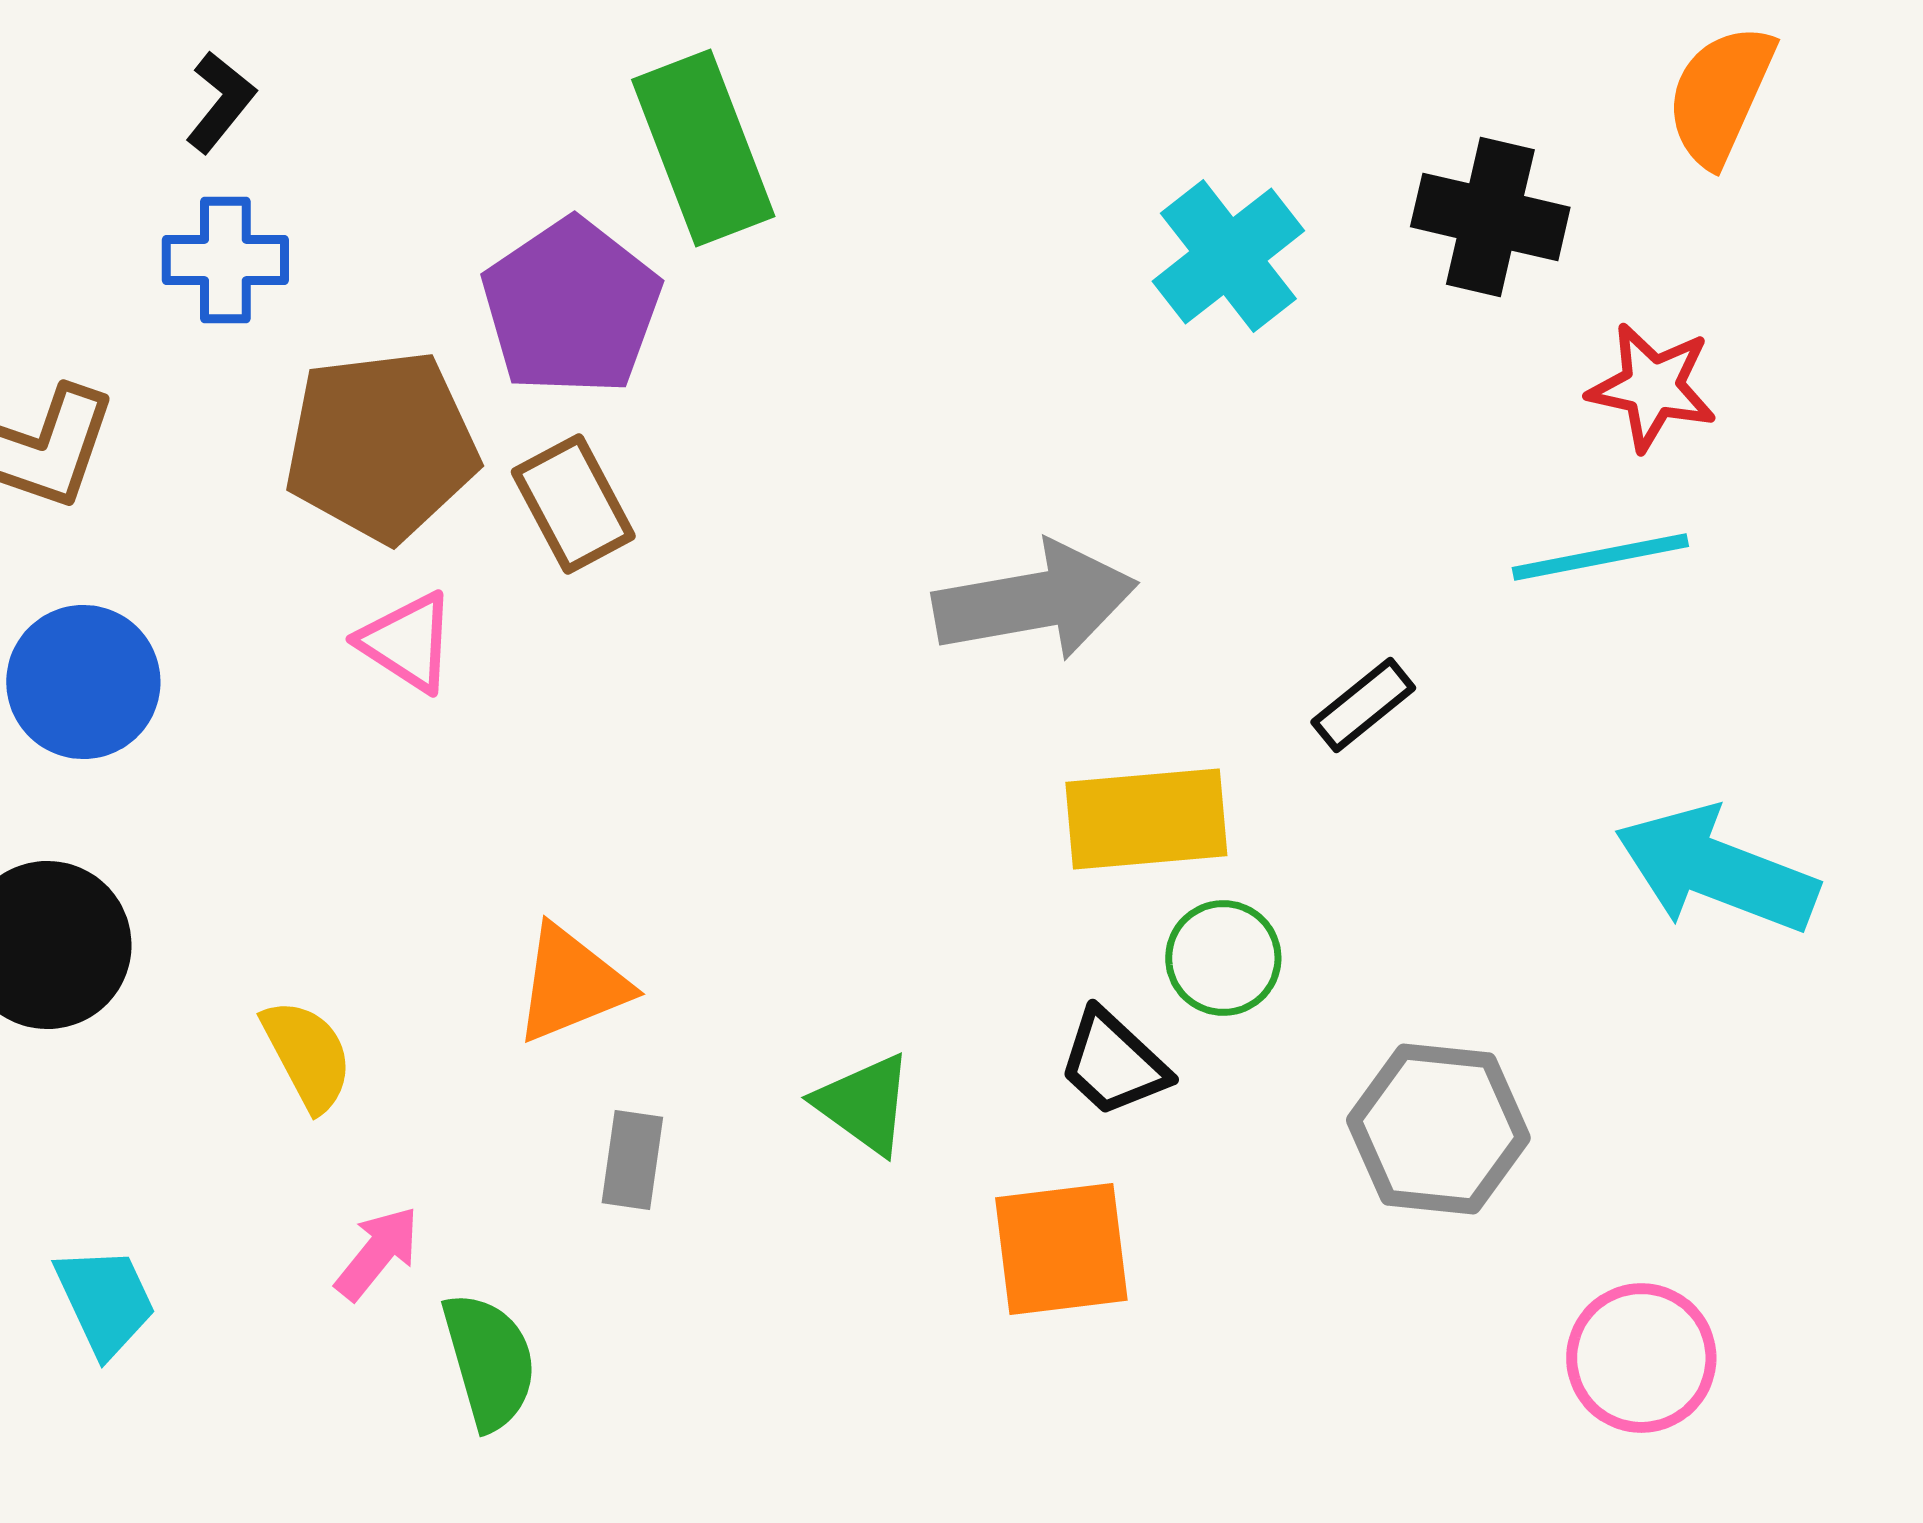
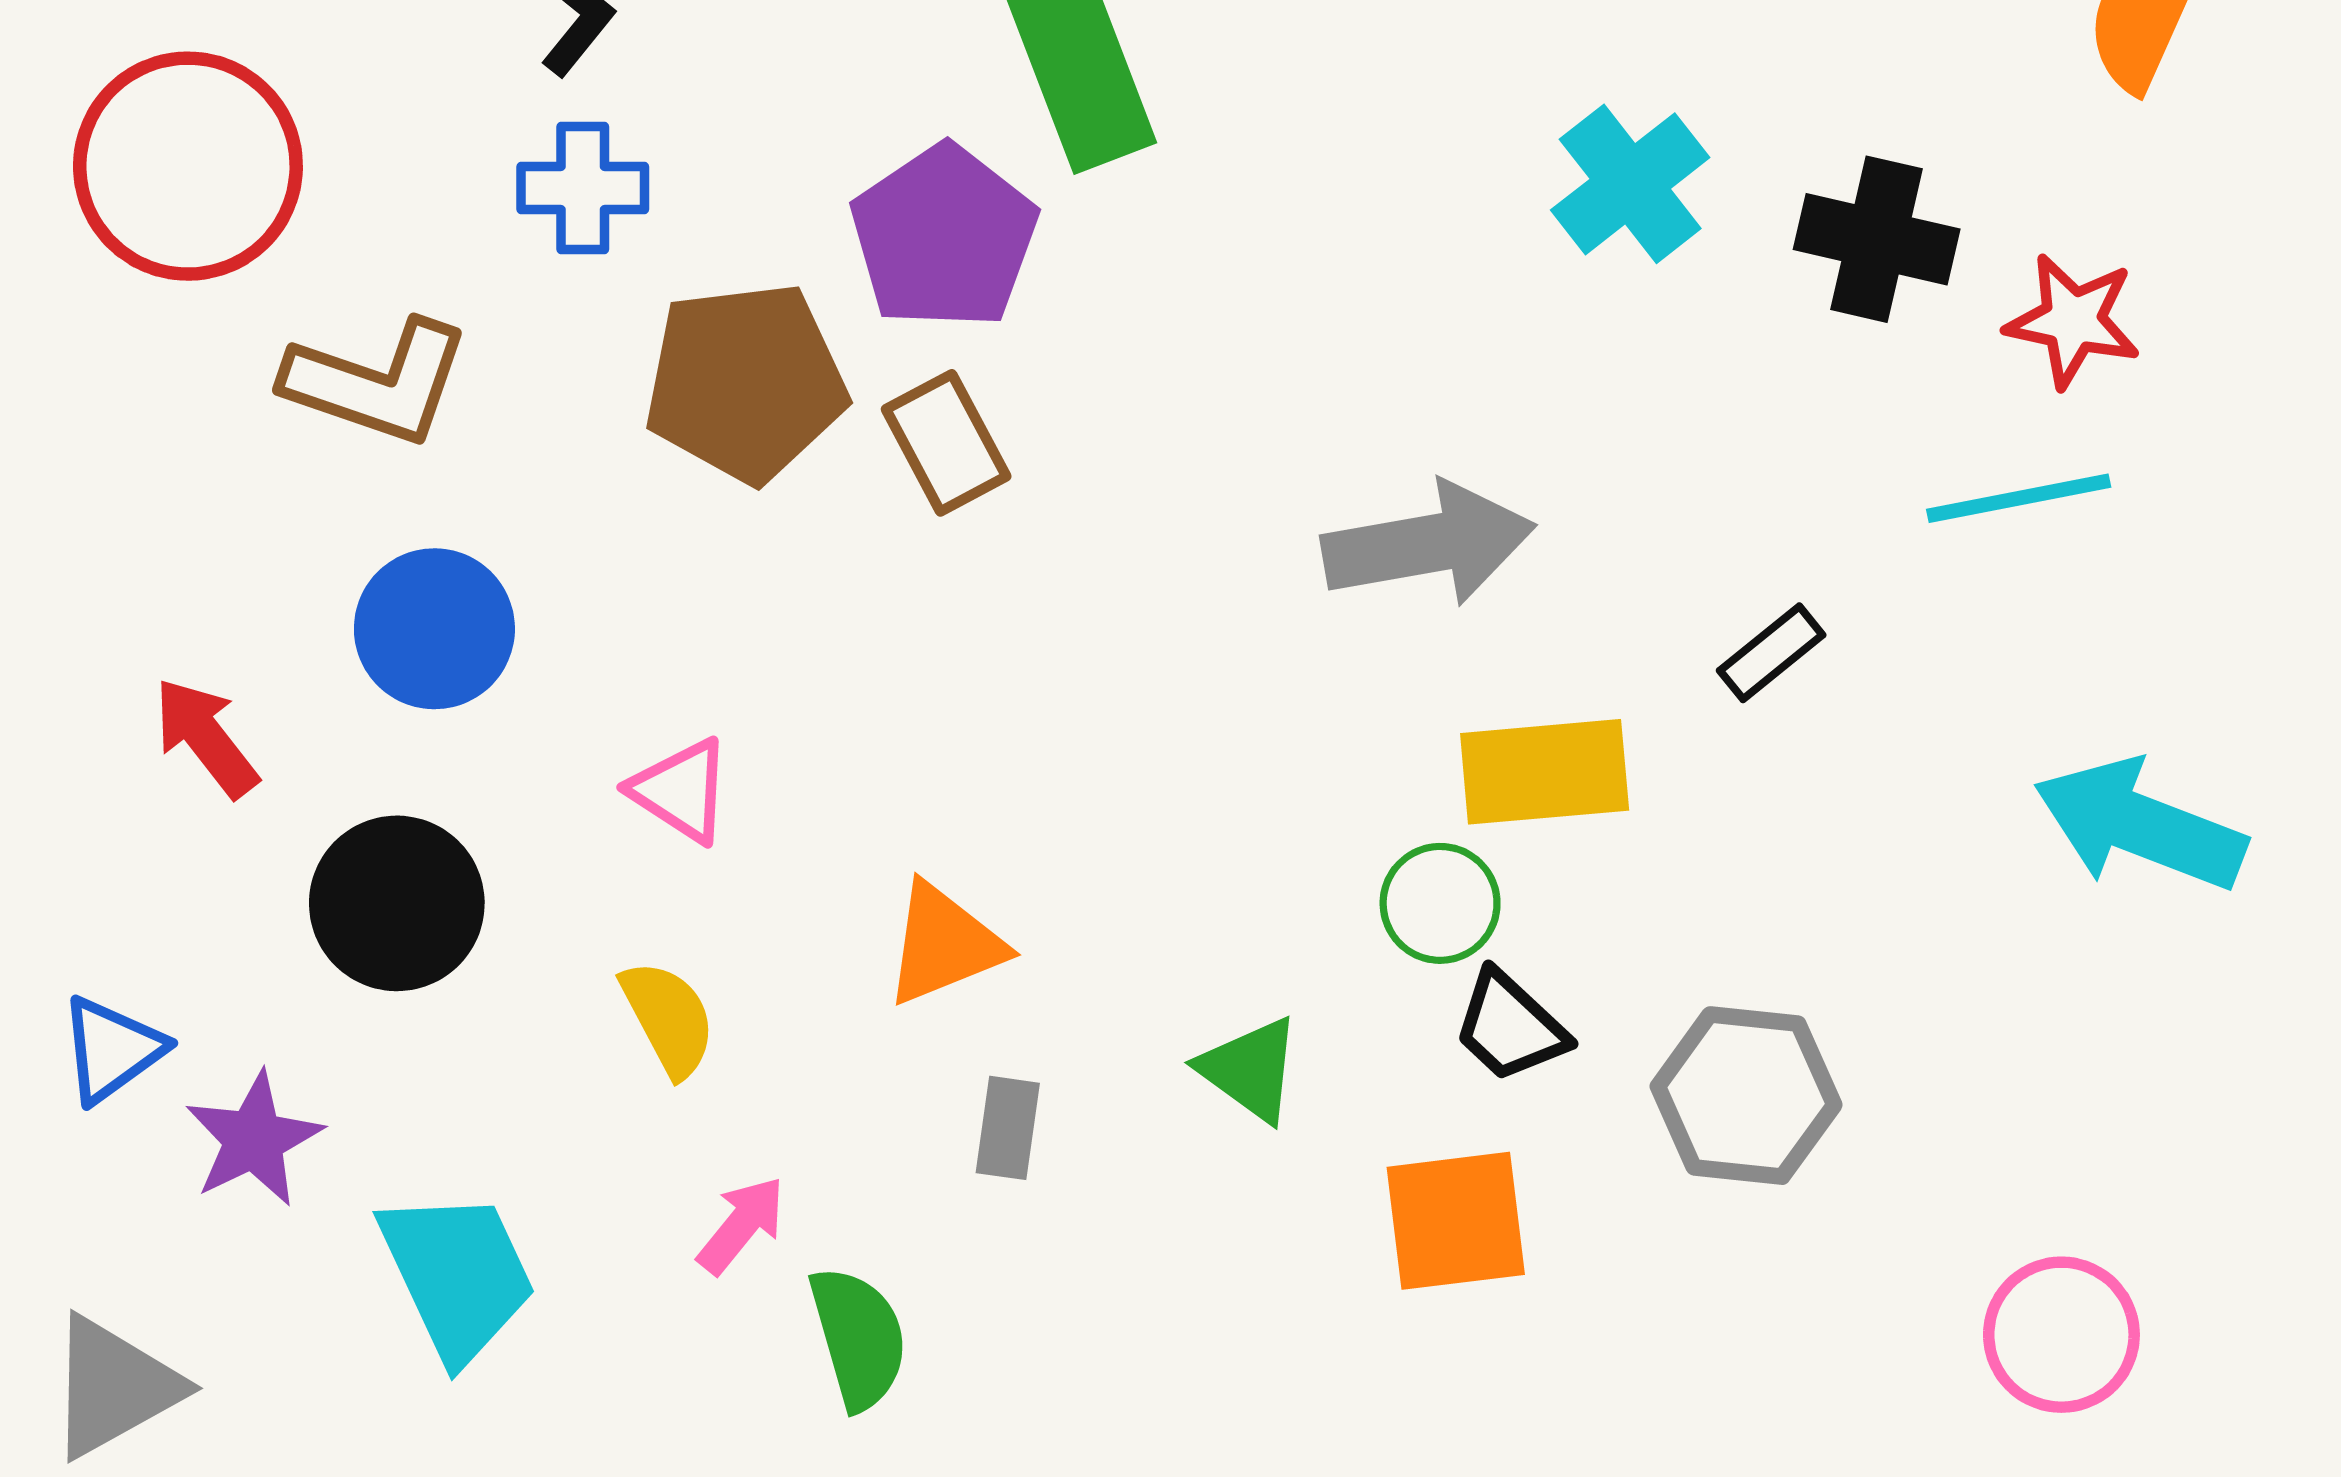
black cross: (1490, 217) -> (1877, 239), moved
pink triangle: (407, 642) -> (681, 791), moved
green circle: (1223, 958) -> (1440, 903), moved
gray hexagon: (1438, 1129) -> (1746, 1096), moved
cyan trapezoid: (105, 1301) -> (457, 1275), size x1.5

